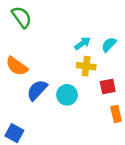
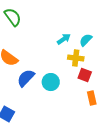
yellow cross: (86, 66) -> (76, 58), moved
red square: (108, 86) -> (85, 75), turned 32

